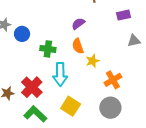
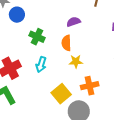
cyan arrow: (60, 74) -> (41, 65), size x0.7
yellow square: (71, 106) -> (61, 94), moved

